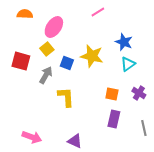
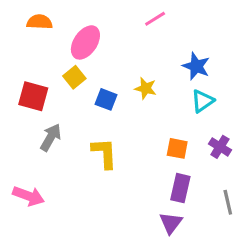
yellow star: (92, 56) -> (146, 88), size x0.6
gray arrow: (46, 75) -> (51, 137), moved
pink arrow: (32, 137) -> (28, 196), moved
purple triangle: (75, 141) -> (171, 223), moved, turned 42

